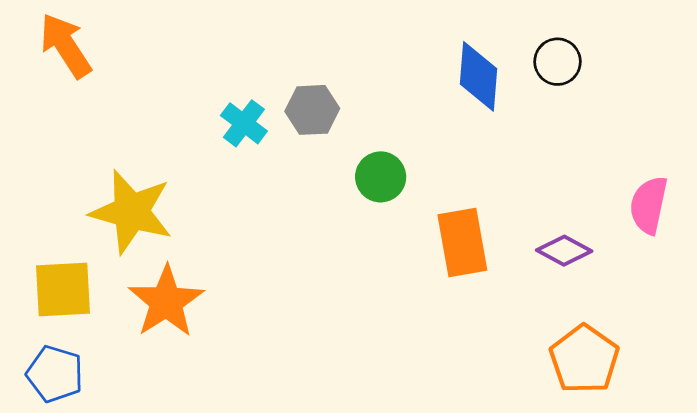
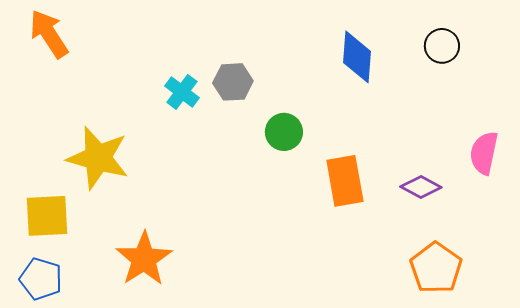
black circle: (558, 62) -> (442, 46), moved
orange star: (166, 302) -> (144, 259), moved

